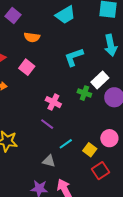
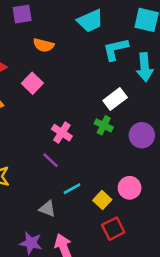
purple square: (13, 15) -> (22, 14), turned 35
cyan L-shape: (74, 57) -> (116, 49), moved
white rectangle: (100, 80) -> (115, 99), moved

